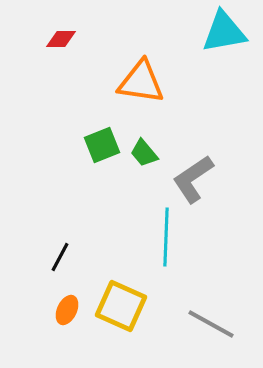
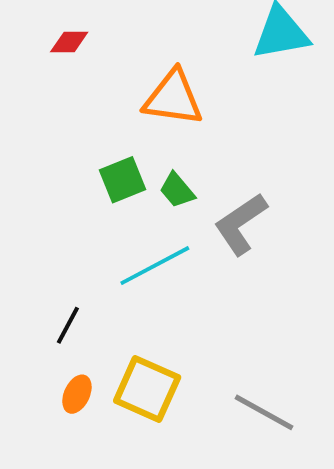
cyan line: (166, 237) -> (155, 266), moved, turned 60

